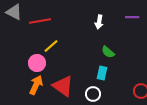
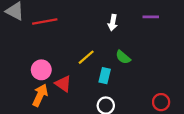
yellow line: (51, 46) -> (86, 57), moved
cyan rectangle: (102, 73) -> (105, 76), moved
red triangle: (63, 86) -> (63, 84), moved, size x0.7

